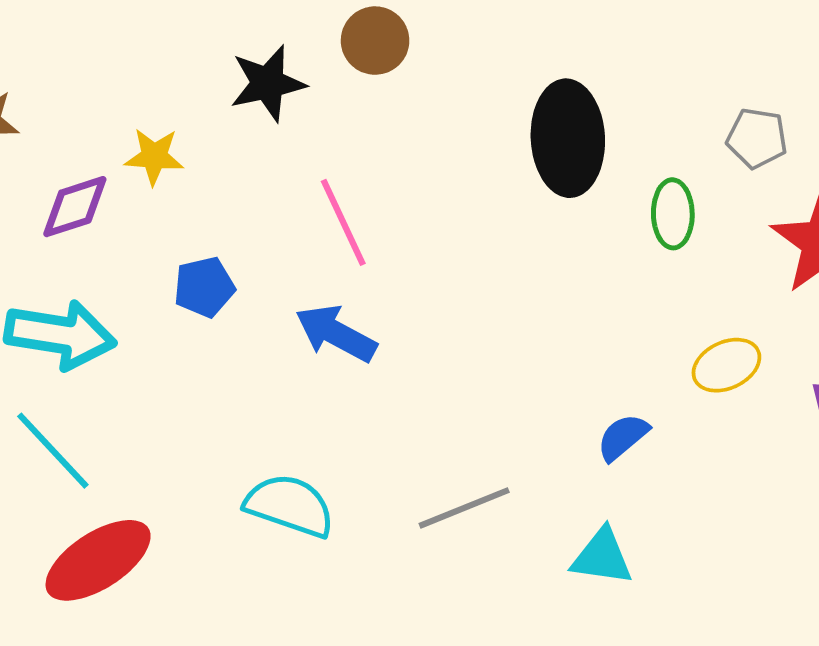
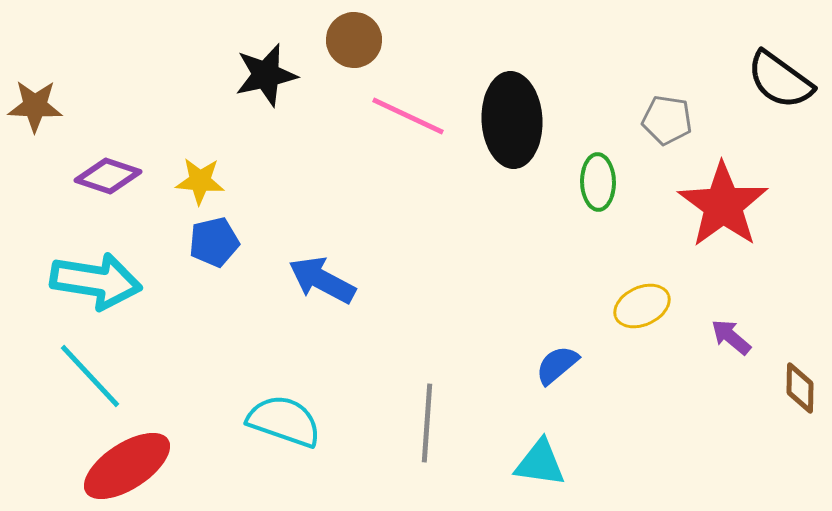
yellow star: (154, 156) -> (200, 181), moved
purple diamond: (75, 207) -> (108, 176), turned 36
pink line: (343, 222) -> (408, 116), moved, turned -40
gray line: (464, 508) -> (427, 423), turned -64

